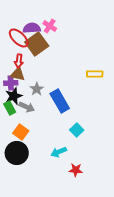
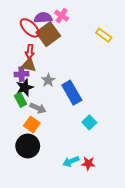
yellow rectangle: (95, 74) -> (104, 35), moved, turned 35
gray arrow: (27, 107) -> (38, 108), moved
cyan arrow: (59, 152) -> (71, 161), moved

